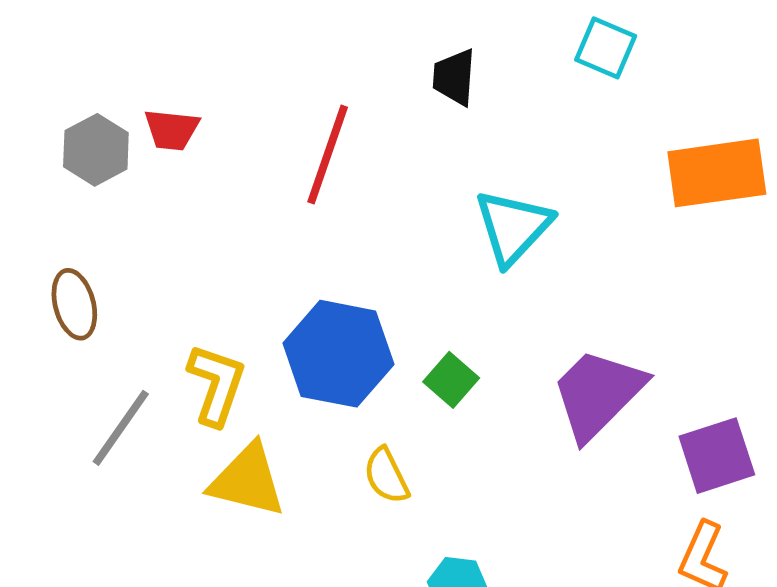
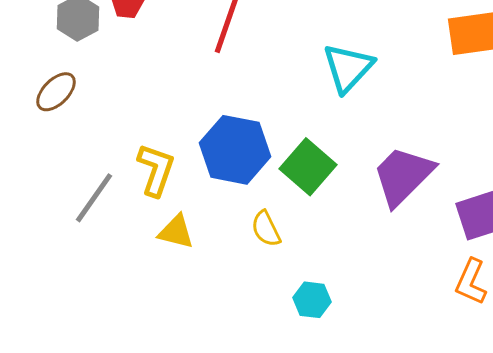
brown ellipse: (74, 304) -> (56, 92), moved, turned 60
green square: (451, 380) -> (308, 167), size x1.6
yellow triangle: (247, 480) -> (176, 232), size x0.7

